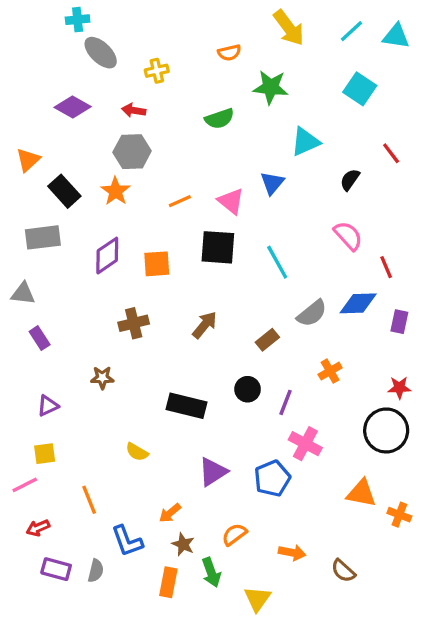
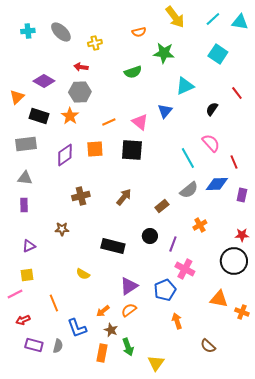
cyan cross: (78, 20) -> (28, 31), moved
purple diamond: (73, 107) -> (44, 81), moved
black rectangle: (64, 191) -> (39, 116), turned -30
cyan line: (277, 262) -> (188, 158), moved
orange square: (157, 264) -> (95, 149), moved
gray triangle: (23, 294) -> (25, 178), moved
purple rectangle: (40, 338) -> (24, 205), turned 32
orange semicircle: (234, 534) -> (129, 310), moved
orange arrow: (292, 553) -> (177, 321), moved, turned -119

